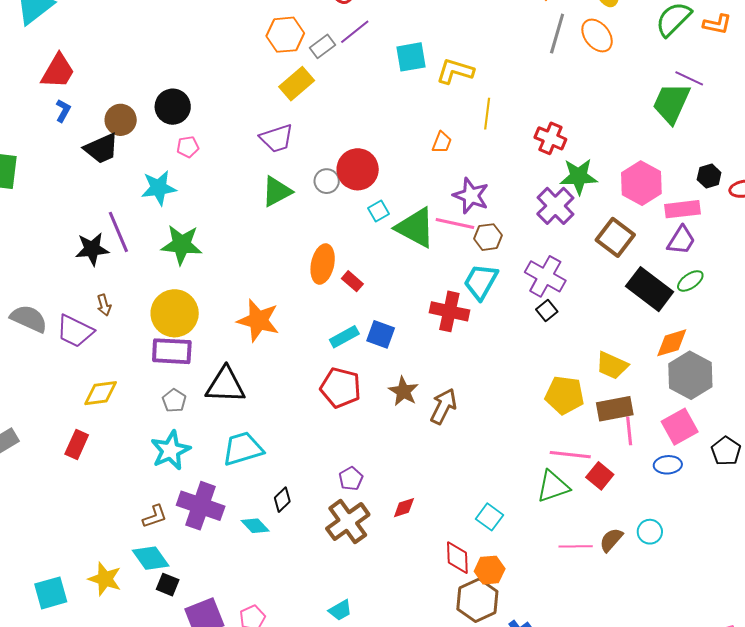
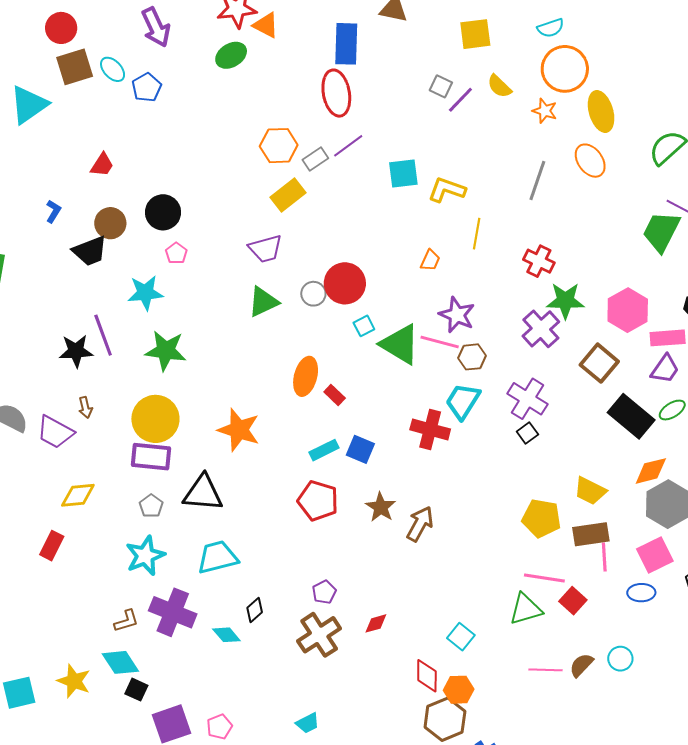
gray line: (557, 34) -> (537, 180), moved
red trapezoid: (58, 71) -> (102, 165), moved, size x0.7
pink pentagon: (188, 147) -> (176, 253), turned -30

